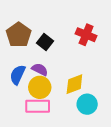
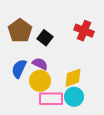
cyan circle: (87, 104) -> (74, 97), moved
pink rectangle: (38, 106) -> (51, 99), moved

